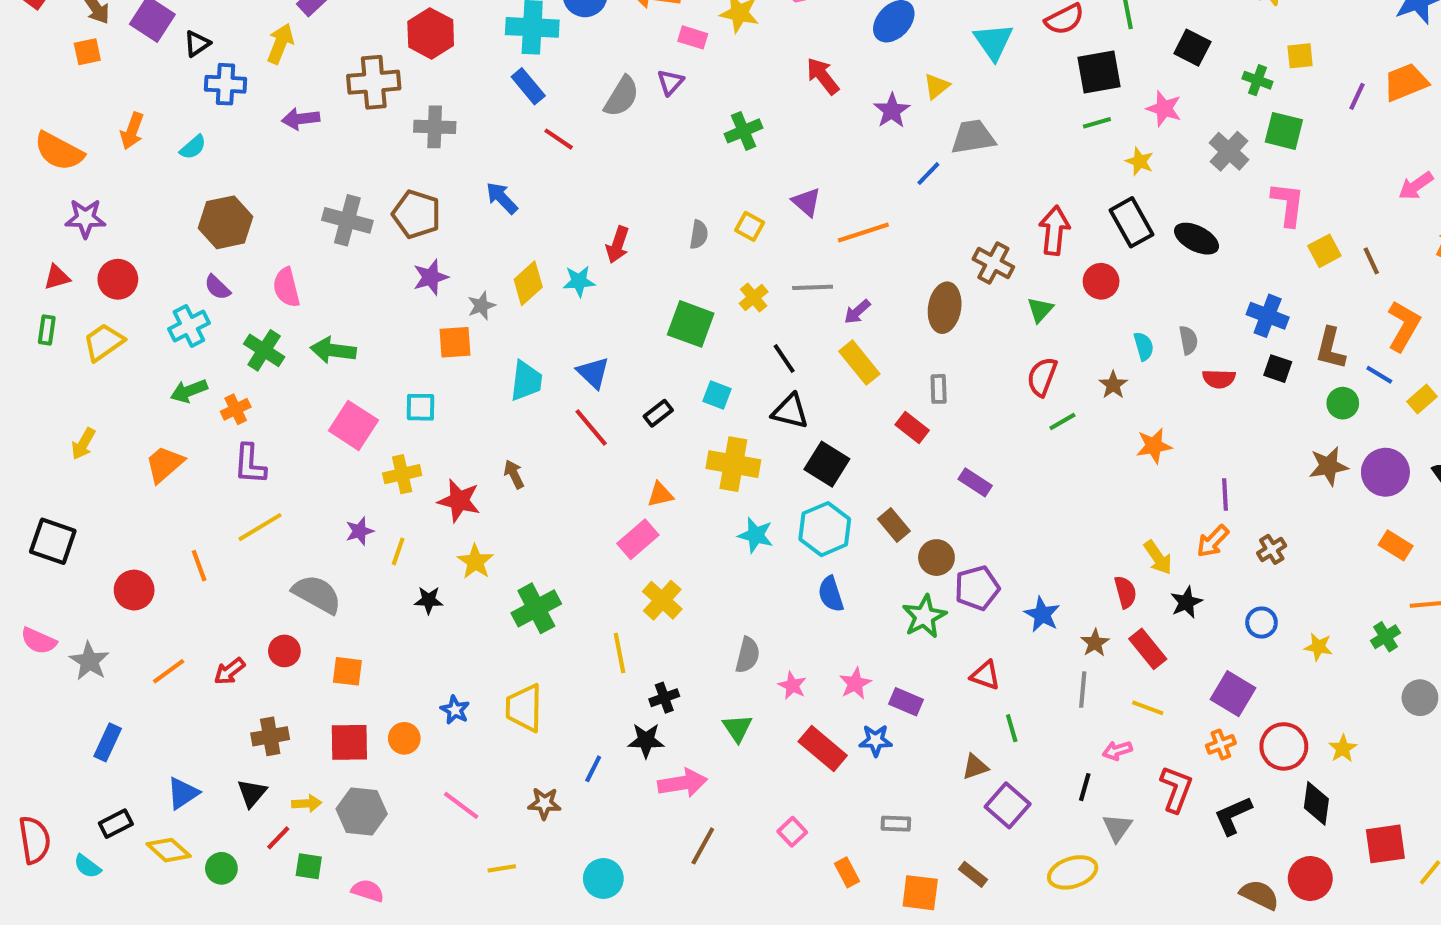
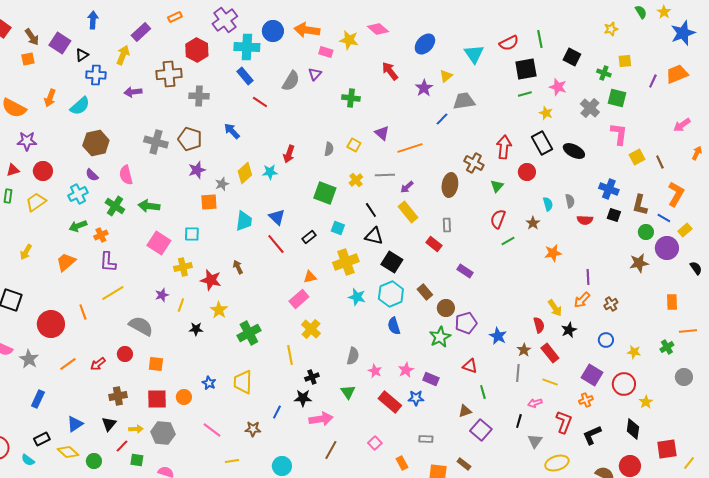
green cross: (743, 131) -> (351, 98), turned 30
cyan semicircle: (193, 147) -> (80, 106), size x1.5
yellow cross: (733, 464) -> (346, 262), turned -30
purple circle: (1385, 472) -> (667, 248), moved
orange rectangle: (1396, 545) -> (672, 302), turned 56
red circle: (134, 590) -> (51, 324), size x1.4
red circle: (1284, 746) -> (624, 384), moved
yellow ellipse: (1073, 872) -> (557, 463), moved

